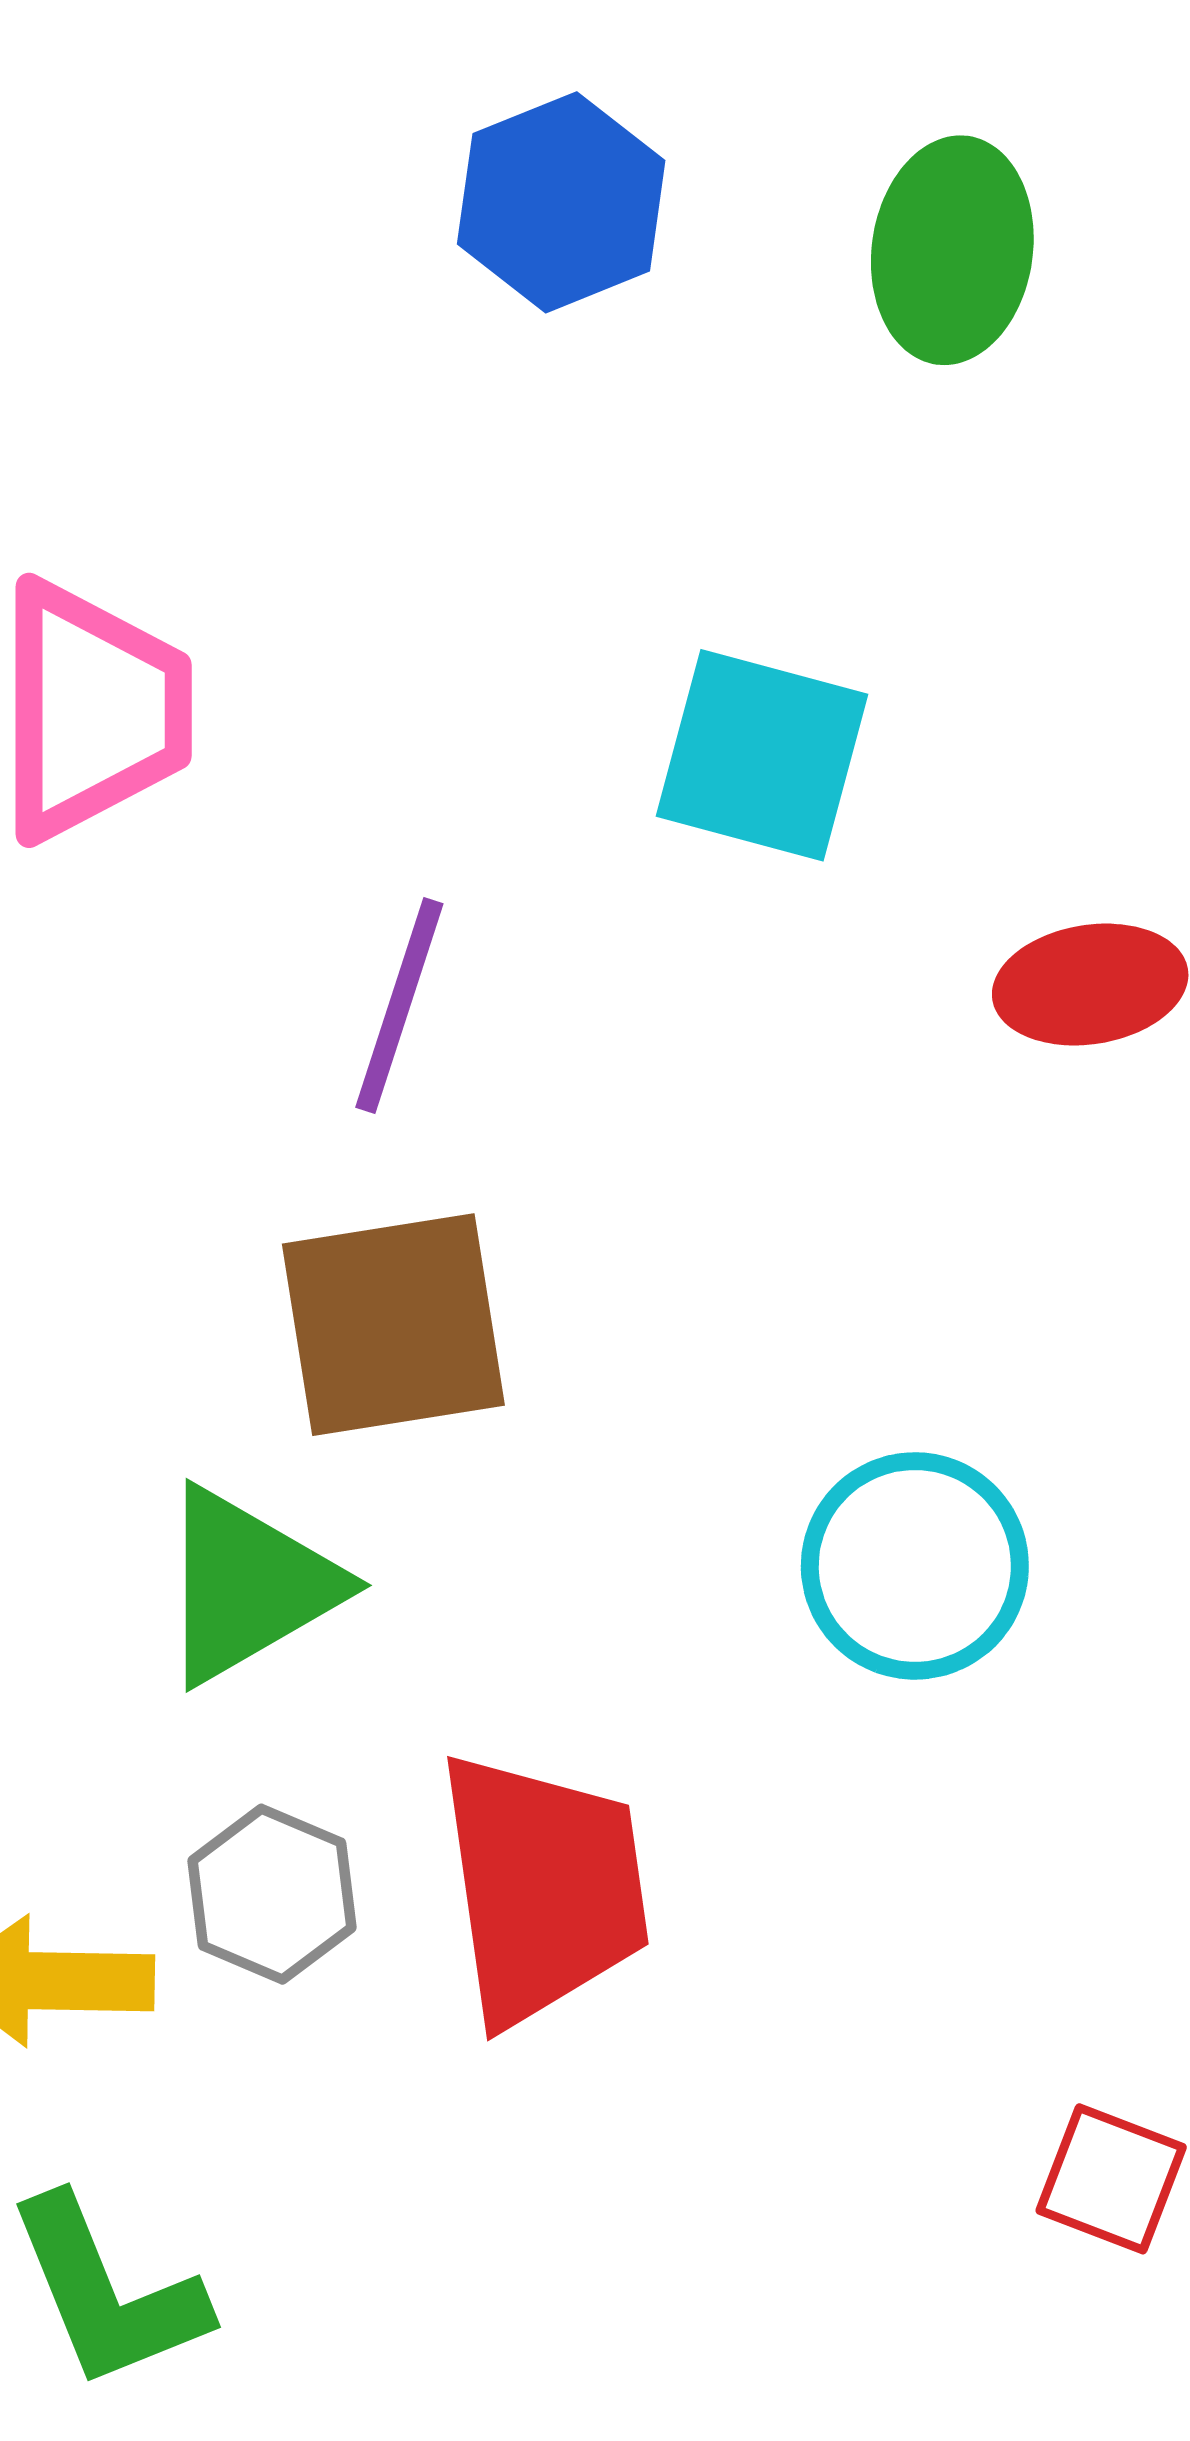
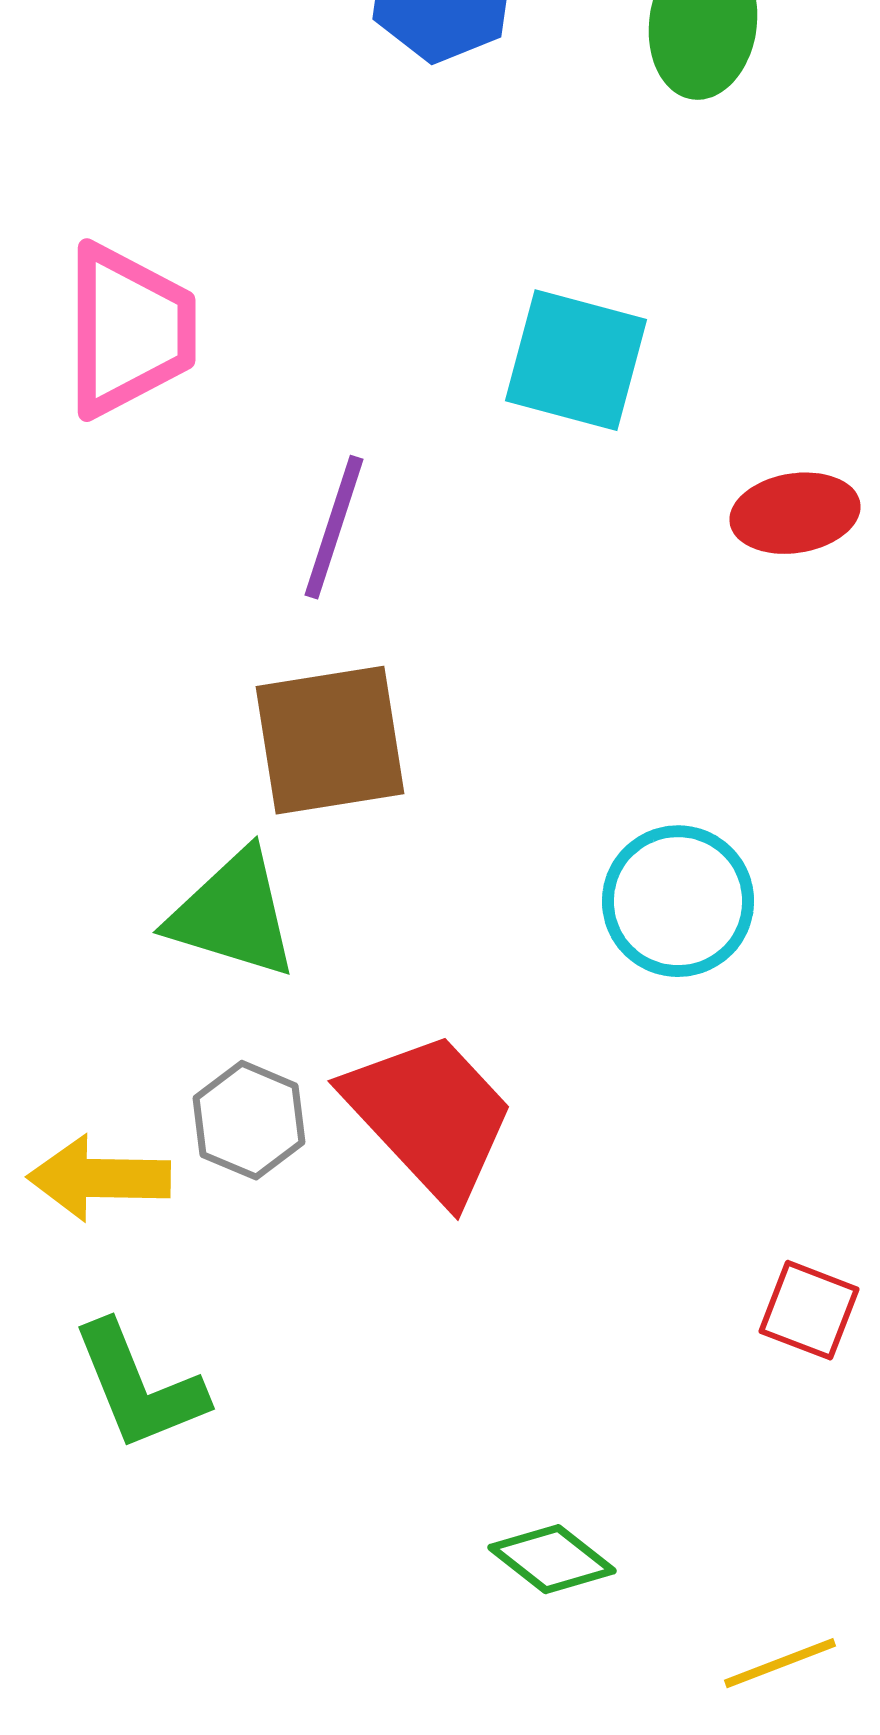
green triangle: (248, 1585) -> (233, 914), turned 47
red trapezoid: (543, 1888) -> (430, 1116), turned -35

